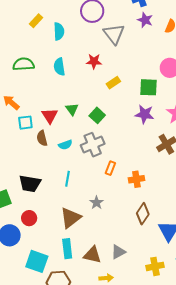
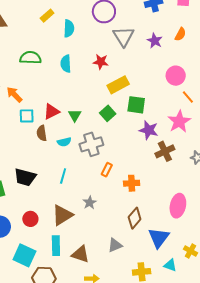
purple star: (145, 20) -> (155, 41), moved
yellow rectangle: (113, 83) -> (118, 85), size x1.5
green square: (149, 87) -> (136, 105), moved
green triangle: (72, 109) -> (75, 115), moved
purple star: (145, 114) -> (149, 130), moved
green square: (97, 115) -> (108, 113), moved
red triangle: (50, 116) -> (51, 112), turned 30
red circle: (29, 218) -> (30, 219), moved
gray triangle: (118, 252) -> (115, 245), moved

